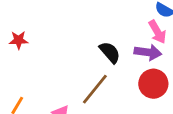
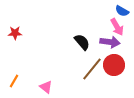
brown line: (95, 89) -> (92, 69), moved

